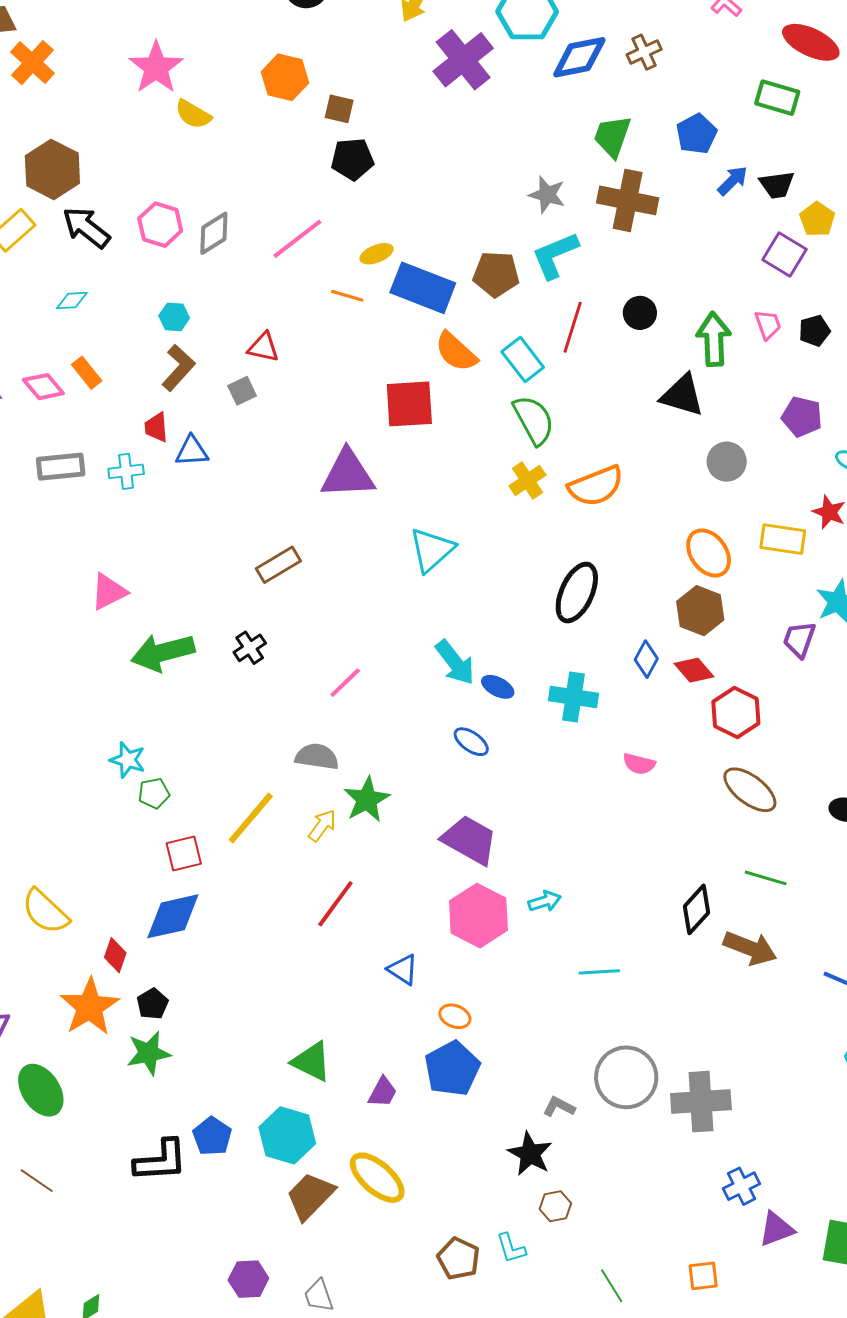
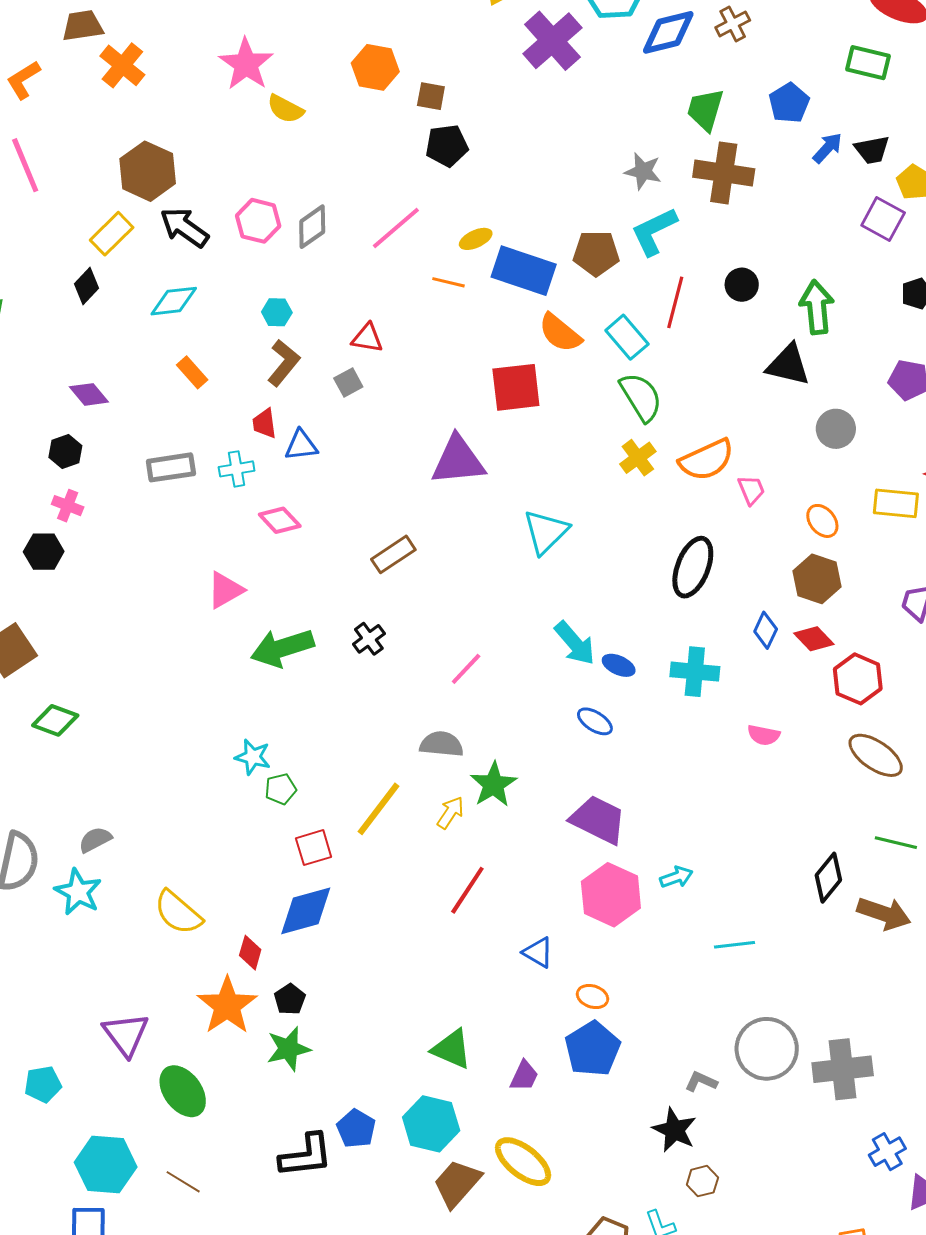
cyan diamond: (72, 301) -> (174, 301), size x1.5
pink trapezoid: (768, 325) -> (751, 490), moved
pink diamond: (43, 387) -> (280, 520), moved
orange ellipse: (709, 553) -> (822, 521), size x0.7

